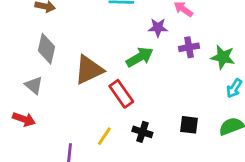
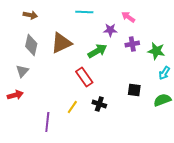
brown triangle: (89, 70) -> (61, 43), moved
gray triangle: (34, 85) -> (22, 71), turned 32
red arrow: (24, 119) -> (15, 95), turned -35
black square: (189, 125) -> (134, 90), moved

